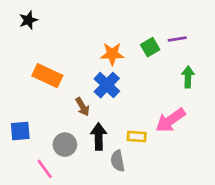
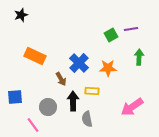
orange star: (112, 54) -> (108, 68), moved
pink arrow: (170, 120) -> (132, 107), moved
yellow rectangle: (137, 136) -> (92, 91), moved

